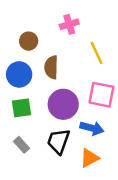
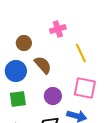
brown semicircle: (51, 67) -> (43, 65), turned 138
purple circle: (63, 104) -> (53, 96), size x0.7

